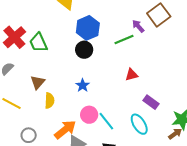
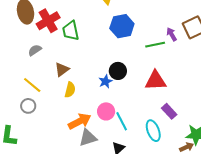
black circle: (84, 50) -> (118, 71), moved
red triangle: (132, 75) -> (155, 81), size x1.6
gray circle: (29, 135) -> (28, 106), moved

